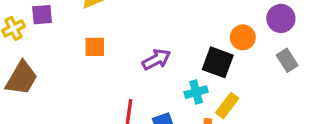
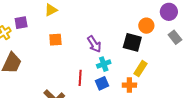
purple arrow: (156, 59) -> (94, 44), turned 90
cyan cross: (196, 92) -> (104, 64), moved

